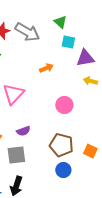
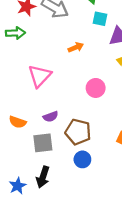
brown pentagon: (61, 145) -> (78, 132), moved
blue circle: (63, 170) -> (82, 159), moved

